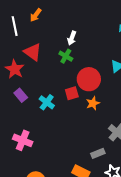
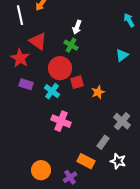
red circle: (89, 79) -> (60, 68), moved
purple rectangle: (21, 95) -> (26, 84), turned -32
pink cross: (23, 140) -> (61, 121), moved
gray rectangle: (98, 153) -> (103, 142), turned -32

